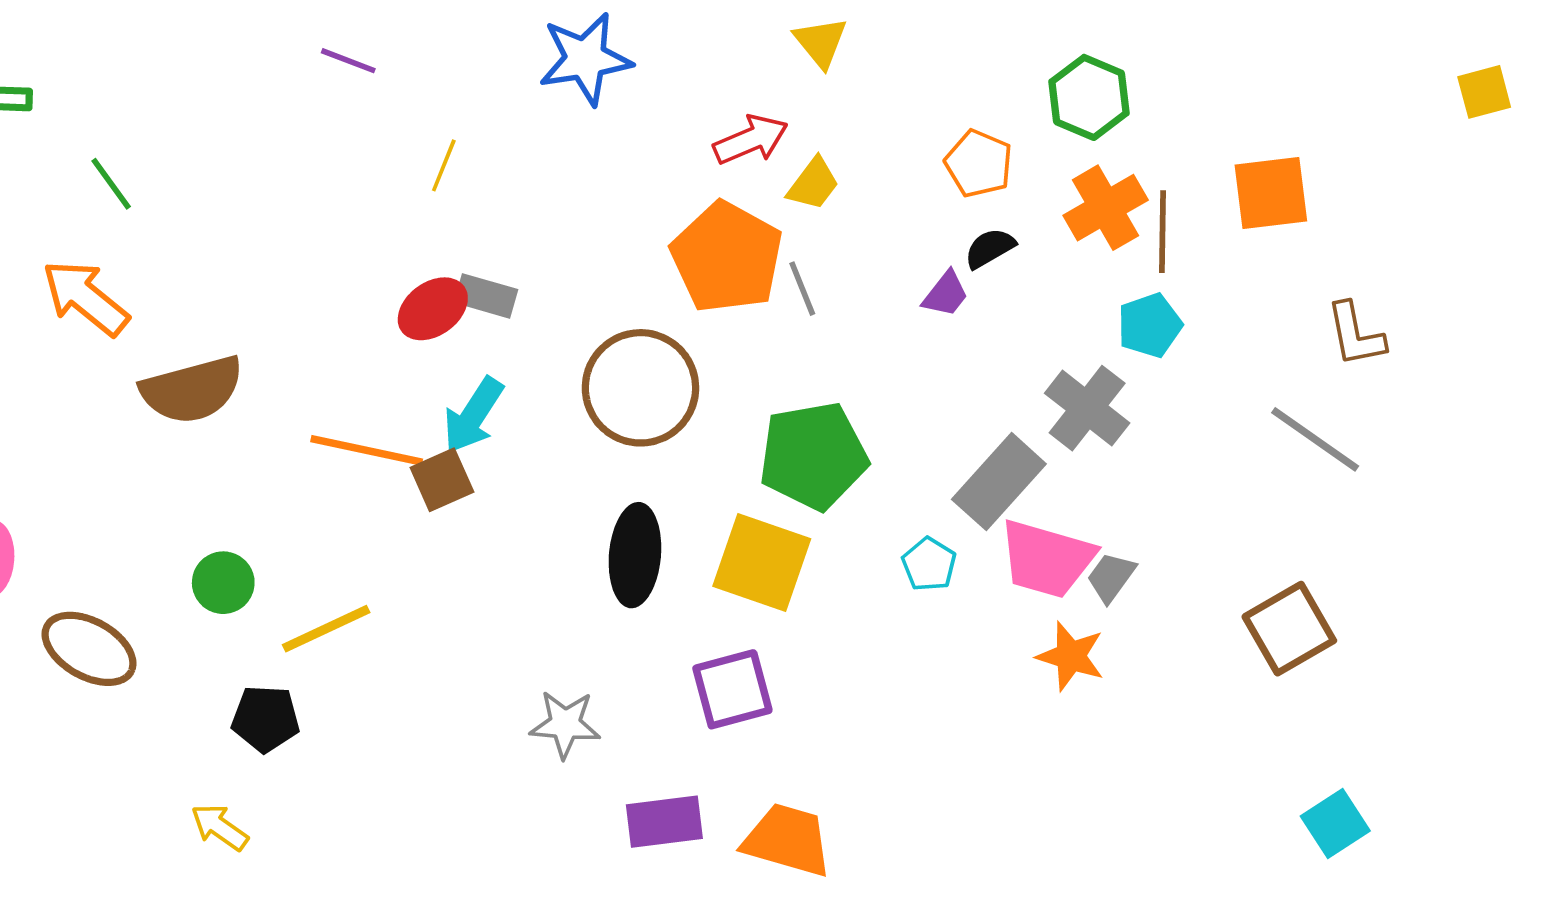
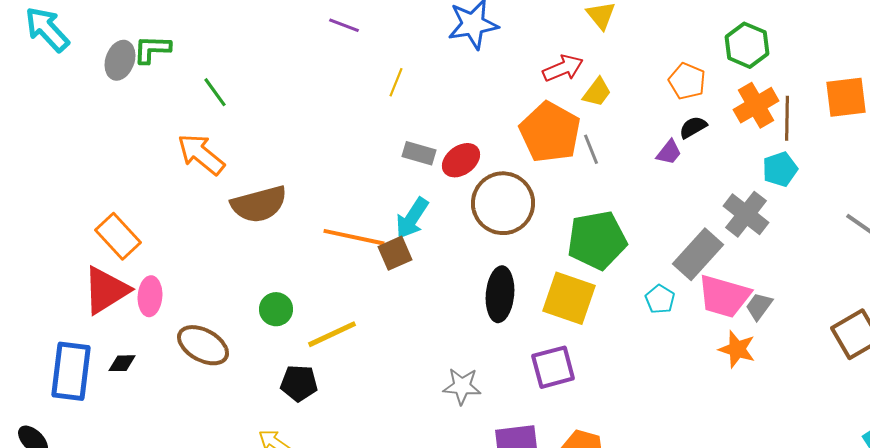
red ellipse: (433, 309) -> (461, 160), moved

